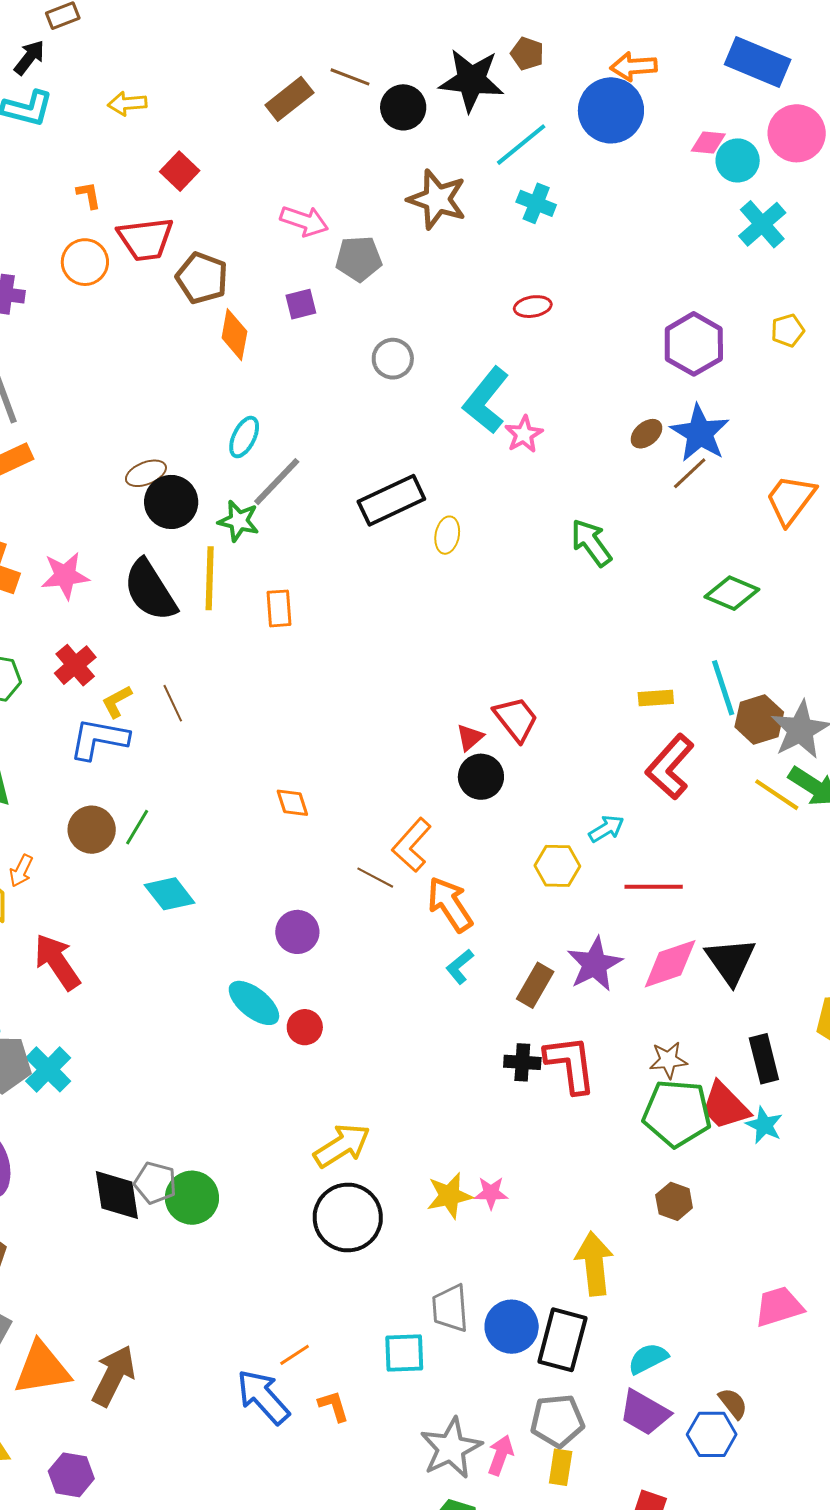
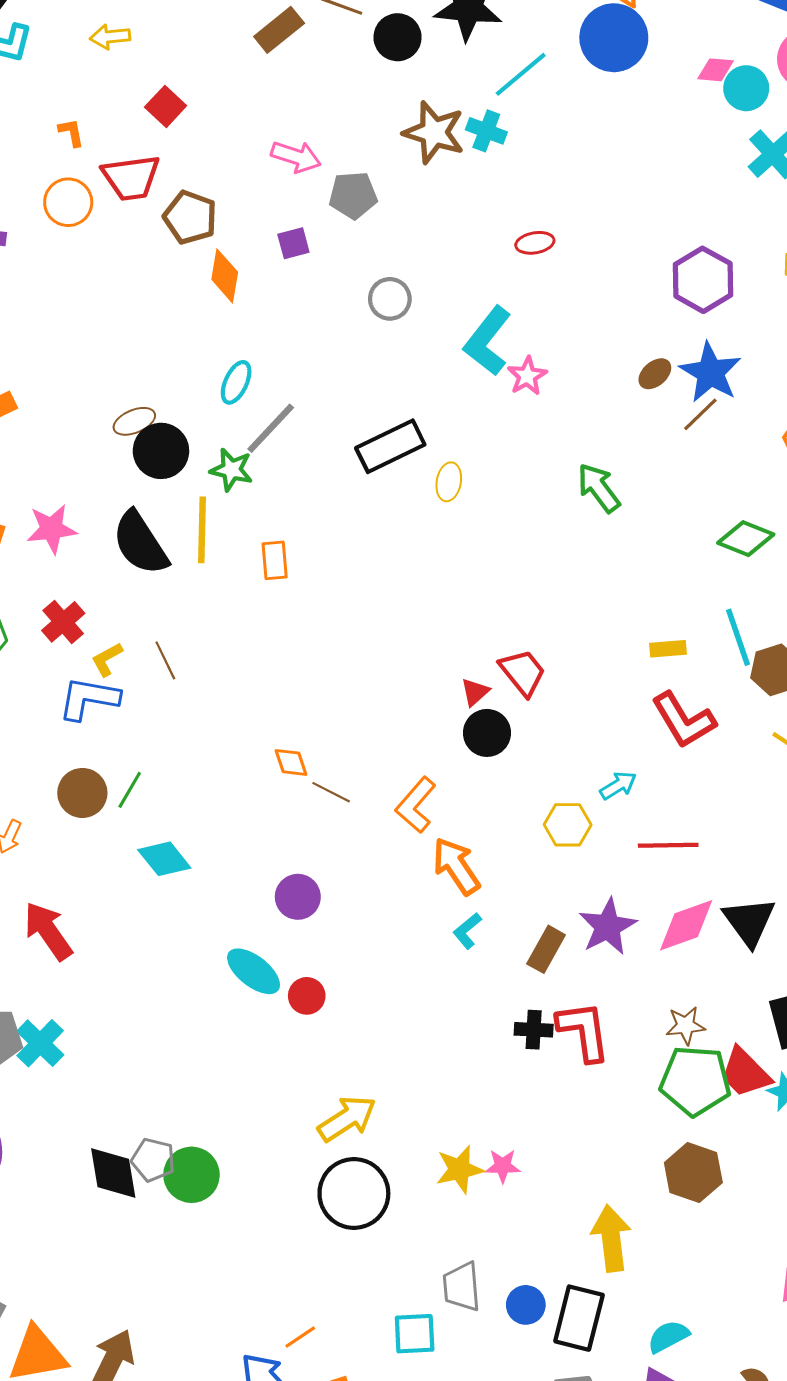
cyan cross: (536, 203) -> (486, 131), moved
red L-shape: (670, 767) -> (684, 720), turned -72
brown line: (375, 878) -> (331, 792), moved
brown hexagon: (674, 1201) -> (693, 1173), size x1.5
blue circle: (512, 1327) -> (526, 1305), size x0.7

